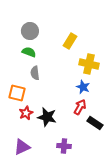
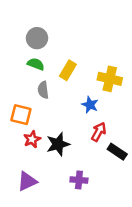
yellow rectangle: (70, 41) -> (68, 70), moved
blue star: (83, 87) -> (90, 105), moved
black star: (47, 117) -> (58, 144), turned -30

